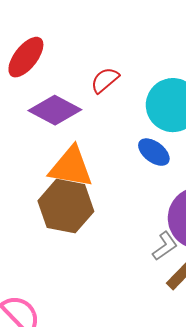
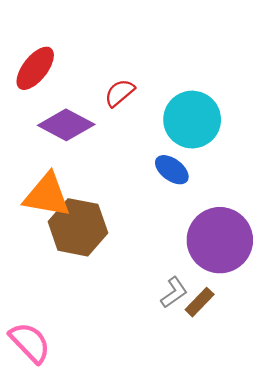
orange triangle: (71, 167) -> (47, 195), moved
gray L-shape: (165, 246) -> (174, 292), moved

